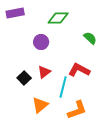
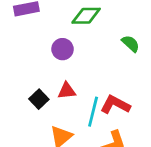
red L-shape: (79, 70) -> (115, 105), moved
red triangle: (44, 72) -> (67, 91), turned 32

